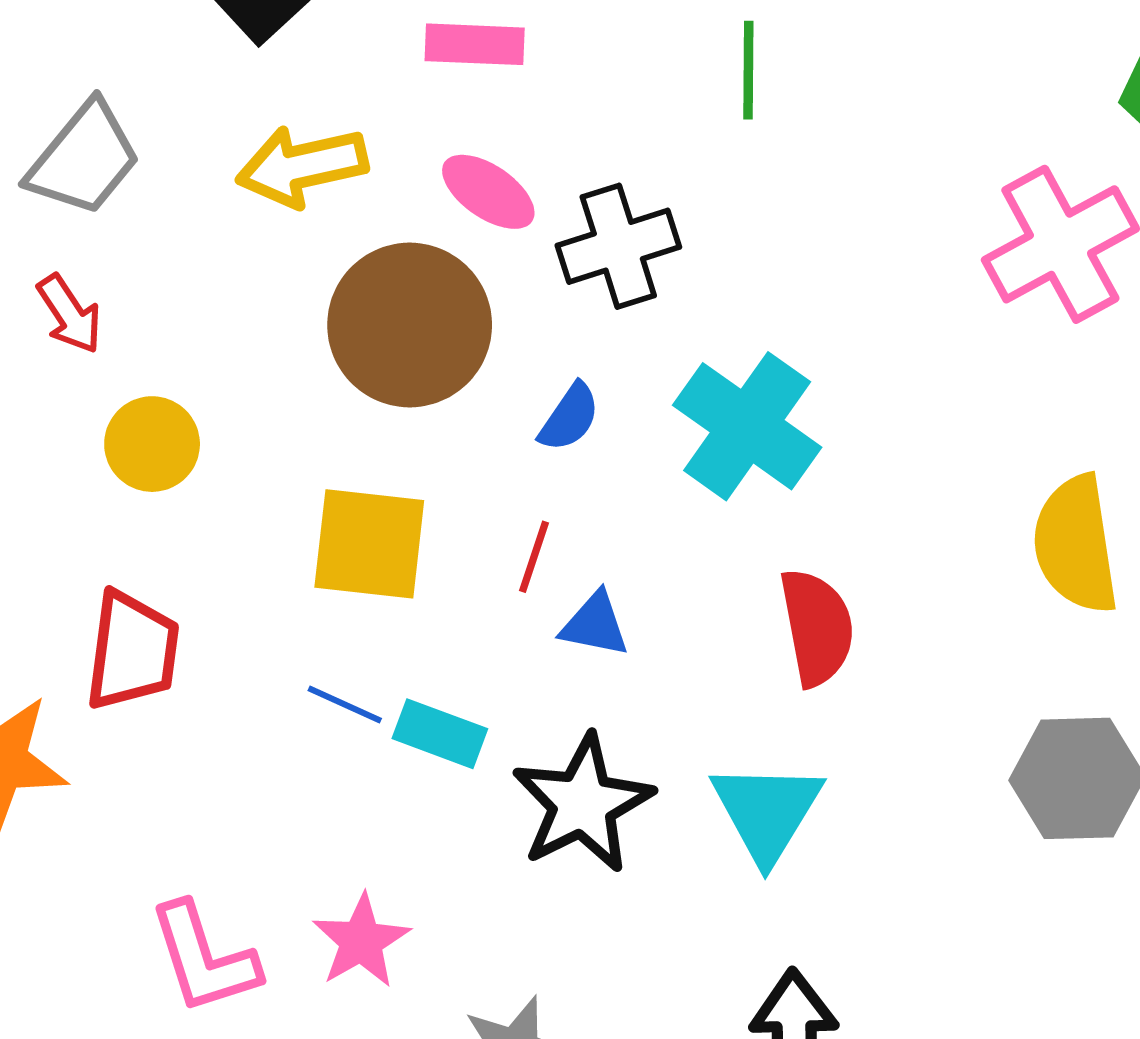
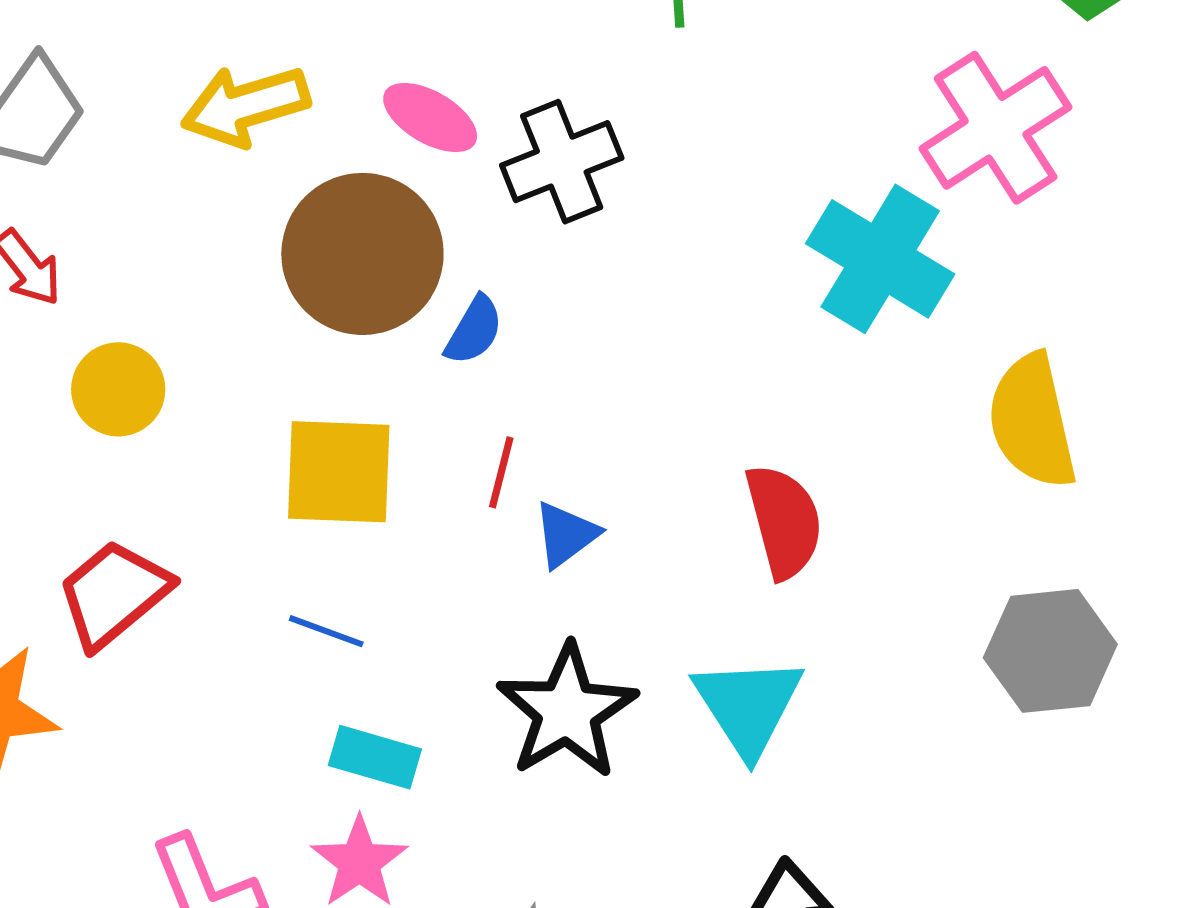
blue semicircle: (569, 417) -> (474, 330), moved
cyan cross: (747, 426) -> (880, 259), moved
blue triangle: (595, 624) -> (566, 535), turned -44
red trapezoid: (132, 651) -> (114, 594), turned -133
cyan rectangle: (440, 734) -> (375, 757), moved

